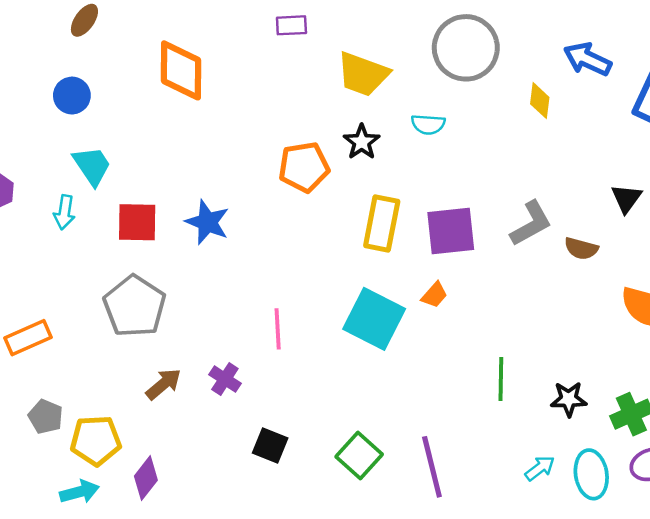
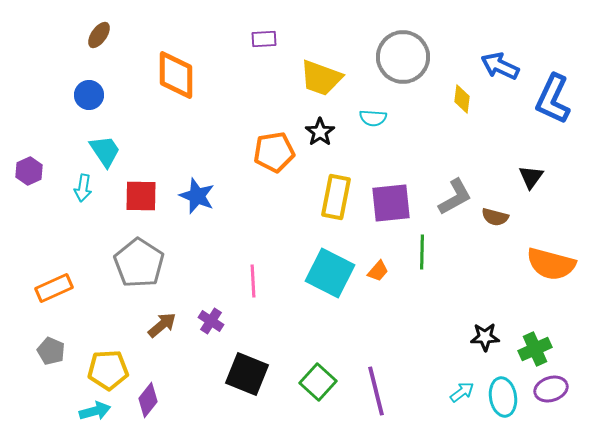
orange trapezoid: (434, 295) -> (378, 271), moved
green line: (501, 379) -> (422, 252), moved
gray pentagon: (46, 417) -> (51, 351), moved
black square: (270, 445) -> (247, 374), size x1.5

